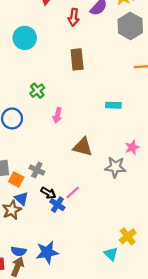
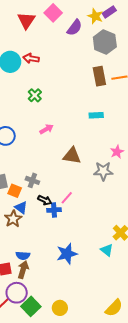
red arrow: (74, 17) -> (31, 58), moved, turned 98
brown rectangle: (77, 59) -> (99, 76), moved
green cross: (37, 91) -> (35, 95), moved
pink arrow: (57, 115) -> (46, 129), turned -128
blue cross: (57, 205) -> (54, 210), turned -32
blue star: (47, 252) -> (67, 254), moved

